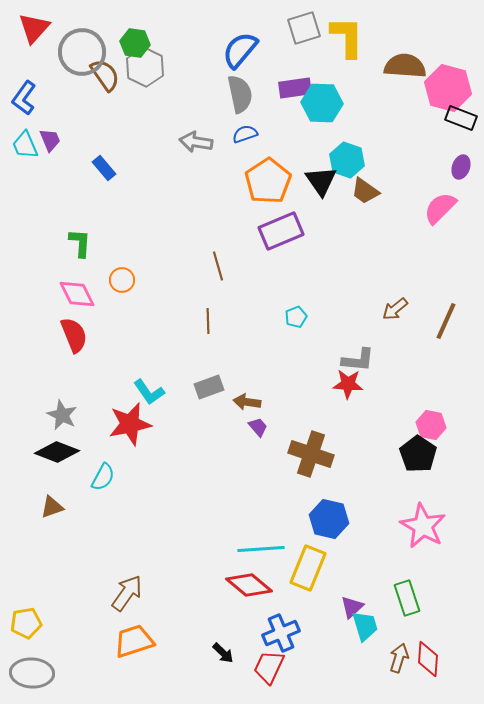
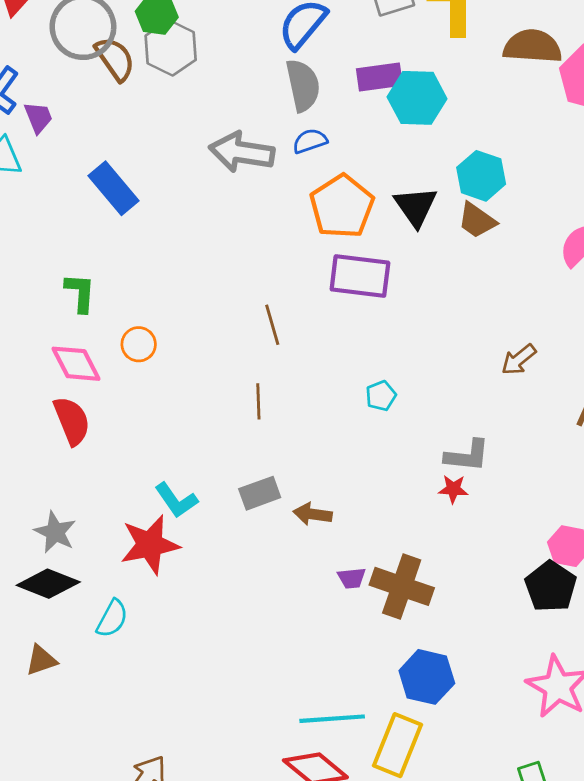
purple trapezoid: (50, 140) -> (38, 117), moved
gray arrow: (196, 142) -> (242, 152), size x1.4
cyan hexagon: (347, 160) -> (481, 176), moved
blue rectangle: (104, 168) -> (114, 188), size x1.5
purple rectangle: (281, 231) -> (360, 276), turned 30
brown arrow: (395, 309) -> (519, 360), moved
red star: (348, 384) -> (453, 489), size x0.7
purple trapezoid: (258, 427) -> (352, 578), moved, turned 125

